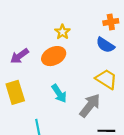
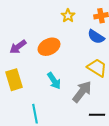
yellow star: (62, 32) -> (68, 16), moved

